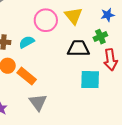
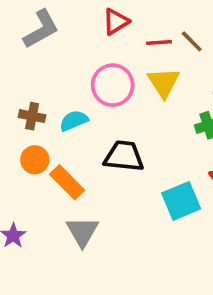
black trapezoid: (78, 49) -> (124, 156), moved
cyan square: (90, 80) -> (181, 201), turned -30

